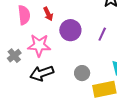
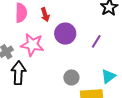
black arrow: (42, 73) -> (18, 73), moved, turned 105

